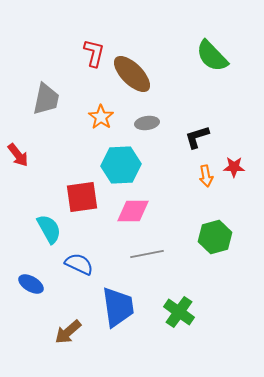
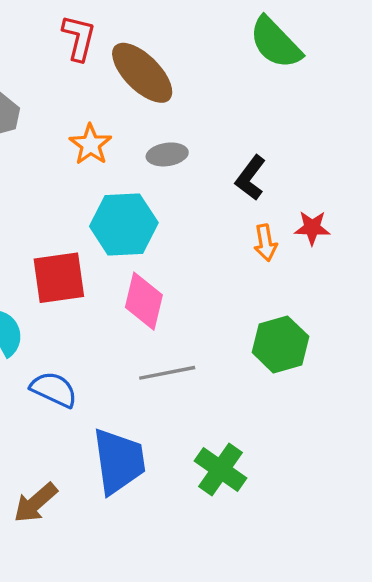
black L-shape: (197, 137) -> (250, 178), turned -36
pink diamond: (133, 211) -> (144, 301), turned -76

